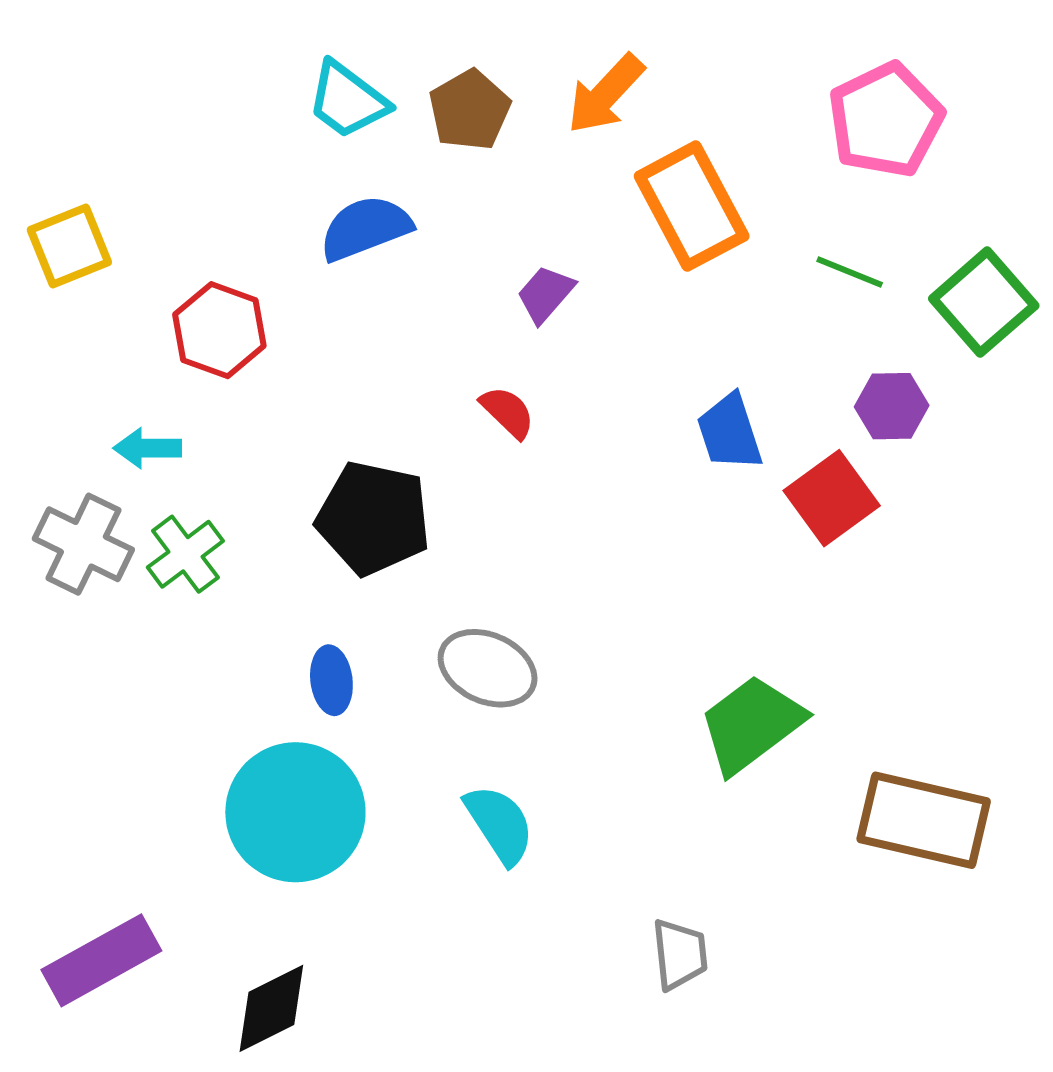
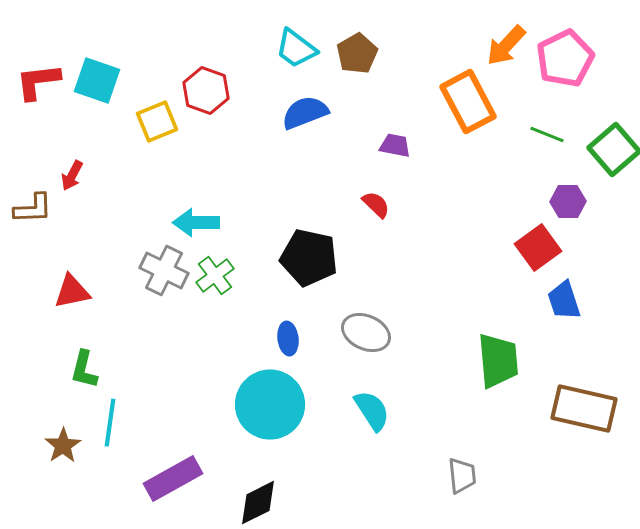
orange arrow: (606, 94) -> (506, 46), moved
purple trapezoid: (546, 294) -> (395, 146), turned 60
red hexagon: (219, 330) -> (206, 91), moved
blue trapezoid: (730, 432) -> (564, 301), moved
cyan arrow: (147, 448) -> (196, 223), size x1.4
green trapezoid: (752, 724) -> (498, 361), turned 122

